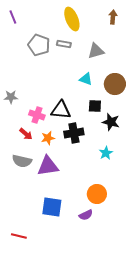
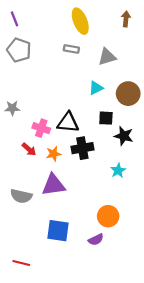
gray pentagon: (39, 45) -> (19, 50), moved
cyan triangle: (86, 79) -> (96, 88), turned -48
gray semicircle: (22, 161) -> (21, 196), moved

